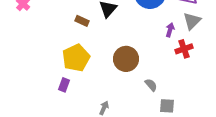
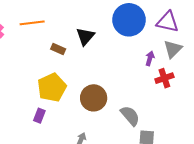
brown circle: (126, 59) -> (94, 98), moved
gray semicircle: (151, 85) -> (130, 116), size x1.5

